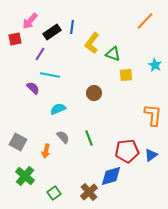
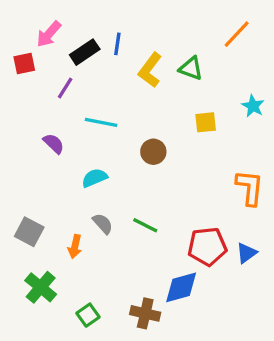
green triangle: (113, 54) -> (191, 68), moved
cyan line: (50, 75) -> (101, 122), moved
green line: (89, 138) -> (145, 225), turned -42
brown cross: (89, 192) -> (145, 313), turned -36

